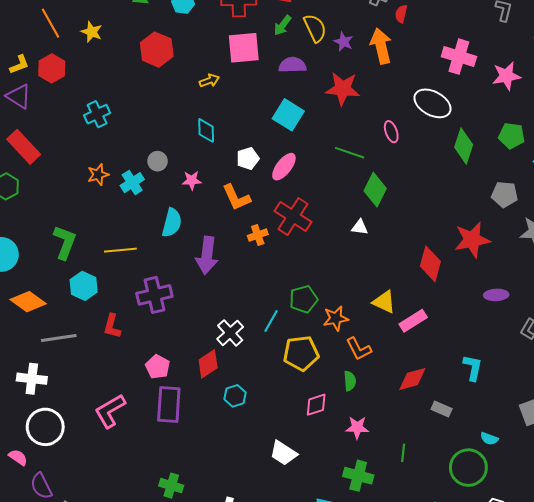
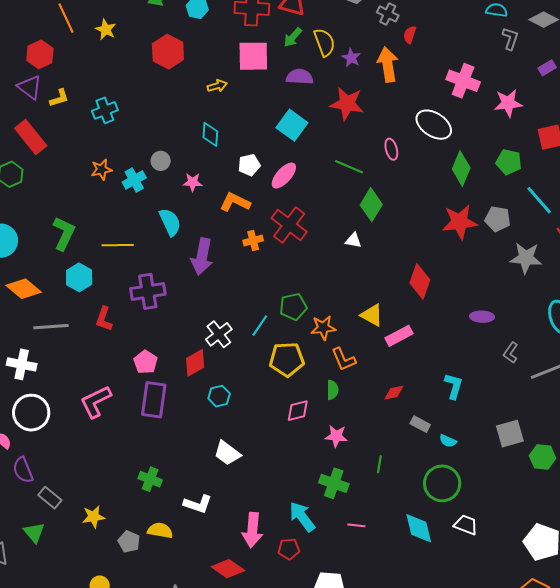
yellow L-shape: (19, 65) -> (59, 98), moved
red hexagon: (52, 68) -> (40, 54), moved
orange L-shape: (236, 197) -> (235, 202), turned 136
cyan semicircle: (172, 223) -> (170, 222), turned -44
red star: (472, 240) -> (460, 222), moved
red diamond: (412, 379) -> (394, 393), size x0.7
cyan semicircle: (489, 439) -> (448, 441), moved
white trapezoid: (283, 453) -> (227, 453), moved

